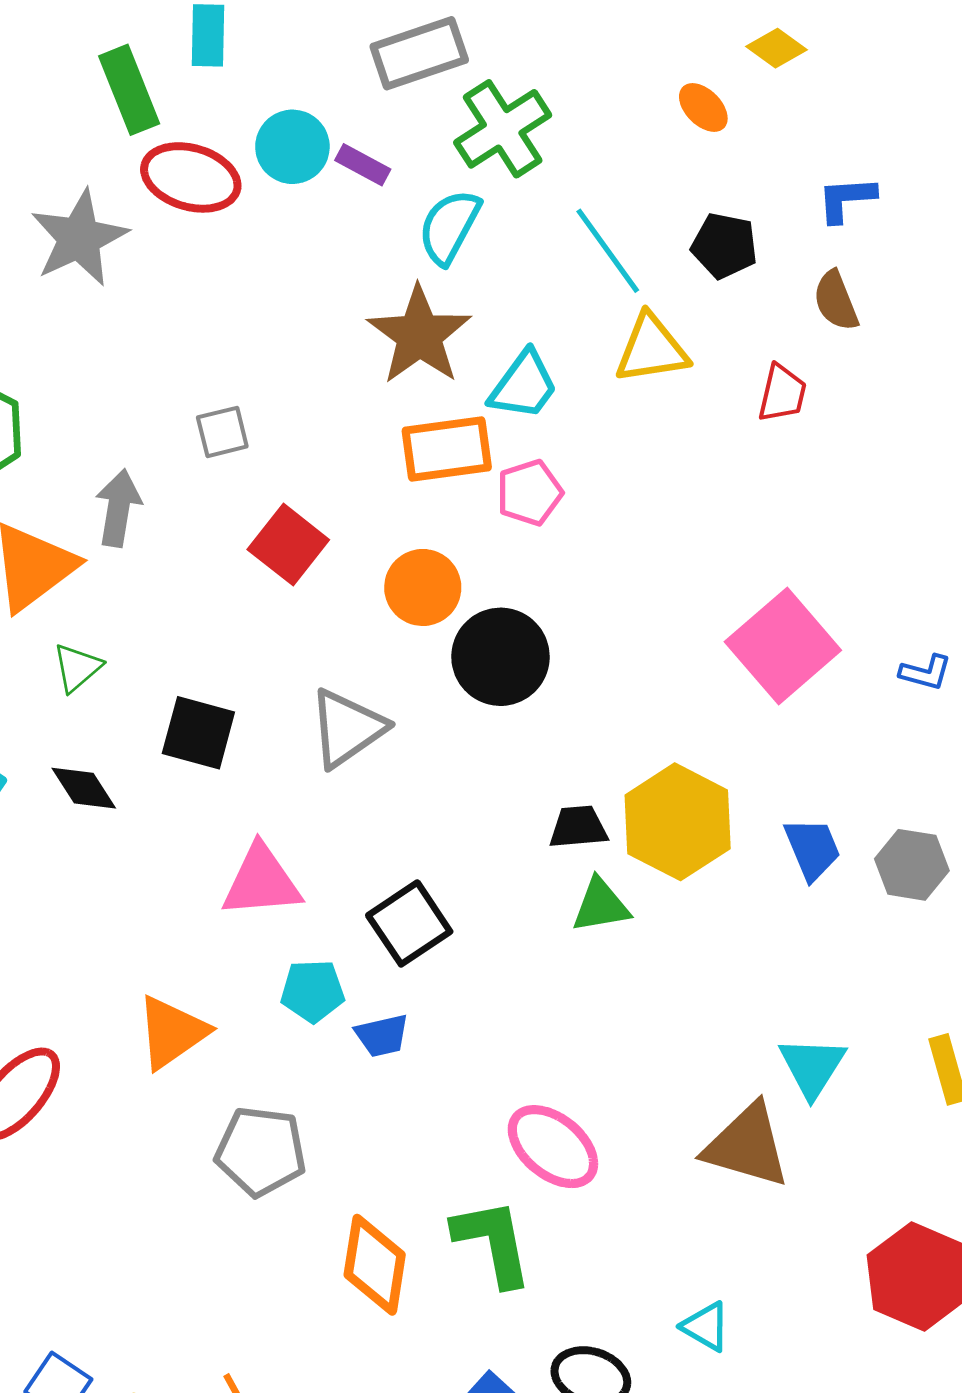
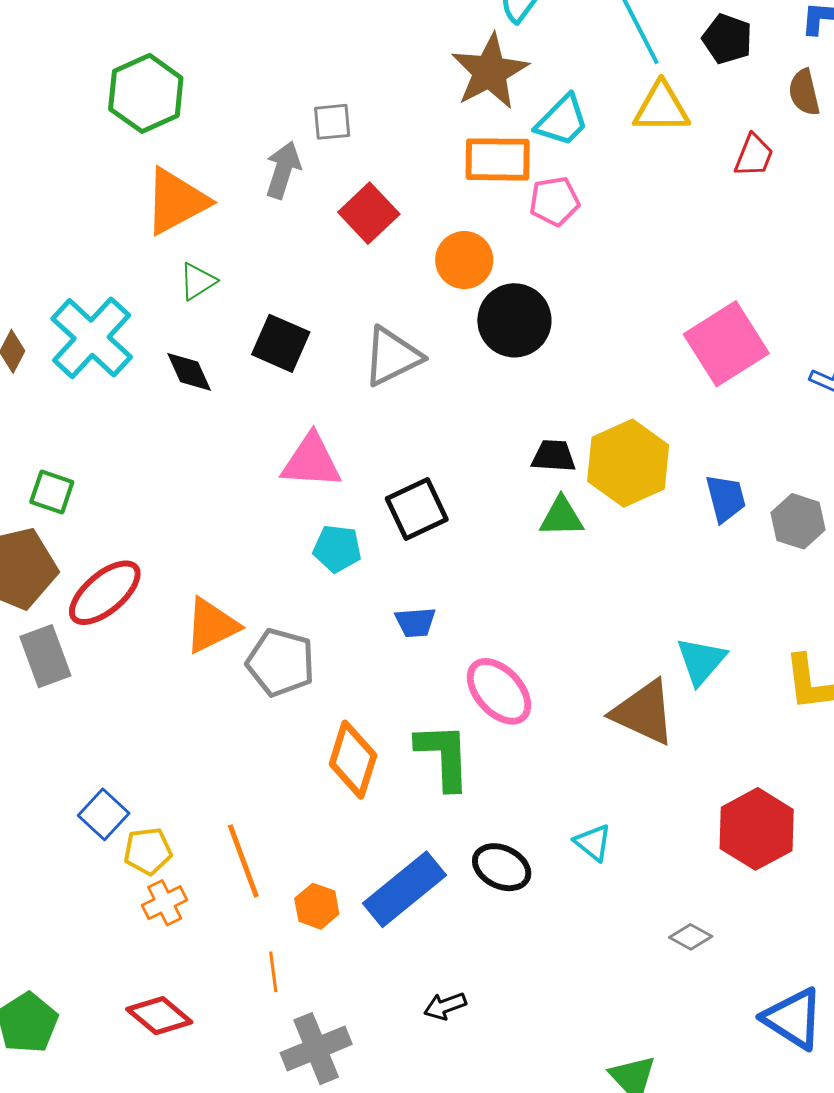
gray arrow: (118, 508) -> (283, 170), moved
orange triangle: (172, 1032) -> (211, 626), moved
blue trapezoid: (382, 1036) -> (415, 622), moved

